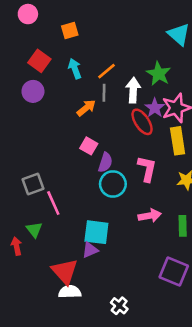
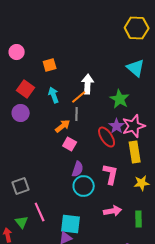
white arrow: (133, 90) -> (88, 84), moved
pink square: (89, 146) -> (70, 144), moved
pink line: (53, 203) -> (40, 212), moved

